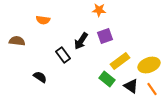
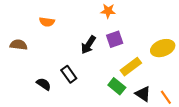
black rectangle: (63, 55) -> (69, 74), moved
yellow ellipse: (149, 65) -> (163, 48), moved

